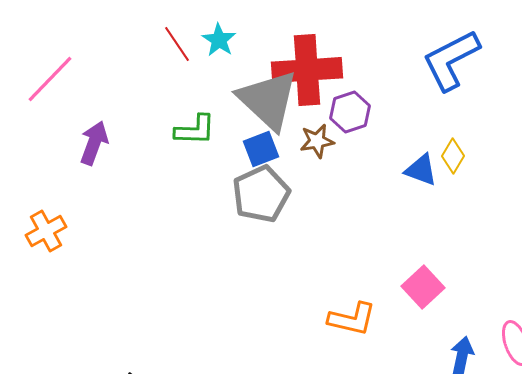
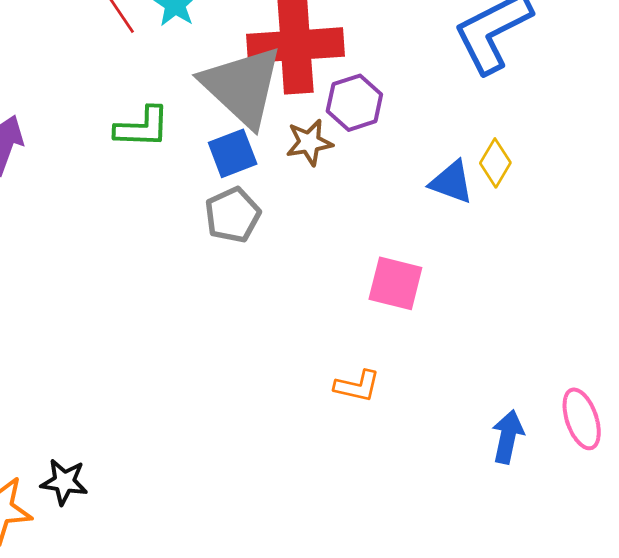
gray pentagon: (261, 194) -> (233, 215), size x0.7
pink square: (423, 287) -> (395, 283), moved, turned -33
orange L-shape: (352, 319) -> (357, 386), size x0.7

